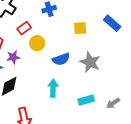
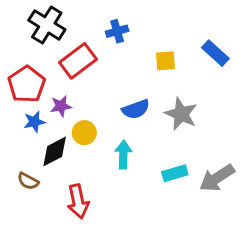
red rectangle: (24, 28) -> (78, 61), size x1.6
yellow circle: (37, 43) -> (84, 133), moved
gray arrow: (113, 103) -> (217, 178), size x1.6

